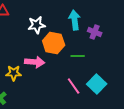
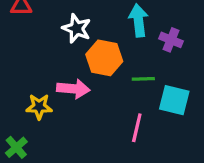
white star: (37, 25) -> (77, 28), turned 30
cyan square: (97, 84) -> (174, 100), moved, turned -30
pink line: (74, 86) -> (137, 128), turned 48

